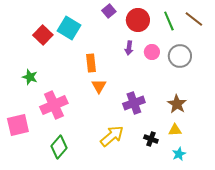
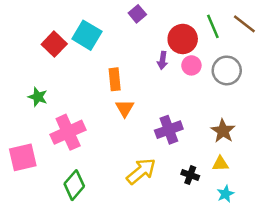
red circle: (138, 20) -> (183, 39), moved

